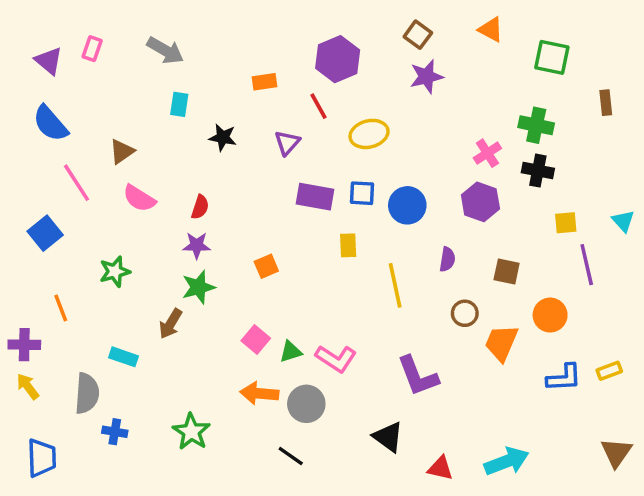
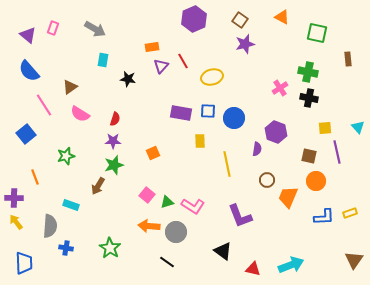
purple hexagon: (338, 59) -> (194, 19), moved
purple triangle: (287, 143) -> (161, 66), moved
purple hexagon: (480, 202) -> (276, 132), moved
brown square: (507, 272) -> (309, 156), moved

